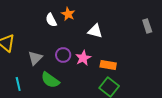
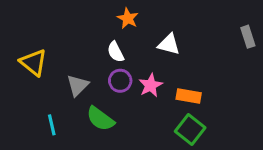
white semicircle: (51, 20) -> (116, 52), moved

